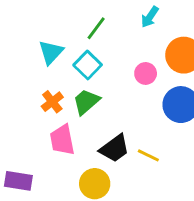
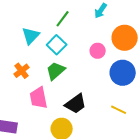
orange cross: (52, 102) -> (22, 71), moved
yellow line: (148, 155) -> (119, 110), moved

